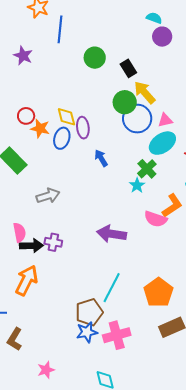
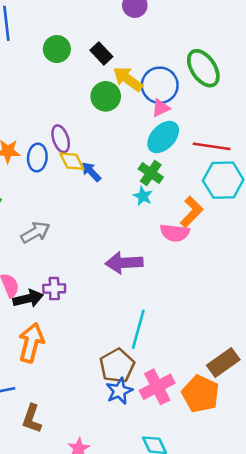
yellow diamond: (66, 117) -> (72, 161), moved
blue circle: (137, 119) -> (160, 85), moved
orange pentagon: (158, 292) -> (201, 394), moved

